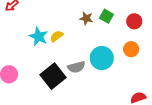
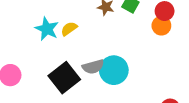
orange circle: (131, 49) -> (161, 26), moved
cyan circle: (102, 58) -> (114, 70), moved

